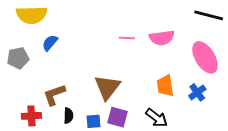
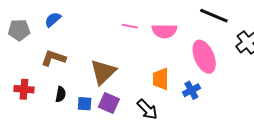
brown L-shape: (54, 95) -> (54, 58), moved, turned 30

